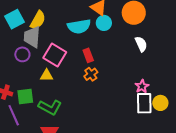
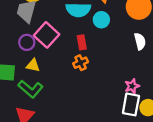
cyan circle: (104, 23) -> (101, 20), moved
purple circle: (22, 54) -> (27, 42), moved
yellow triangle: (47, 75) -> (33, 65), moved

